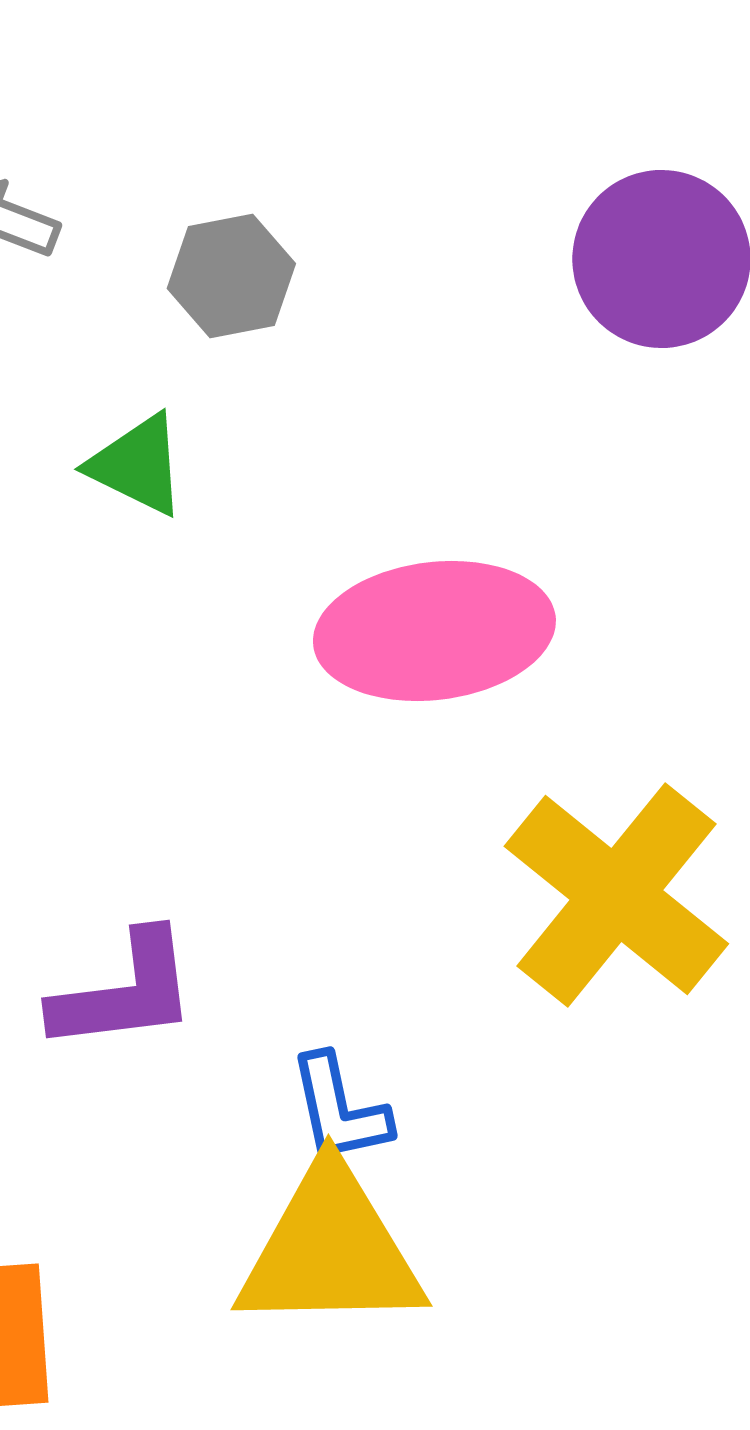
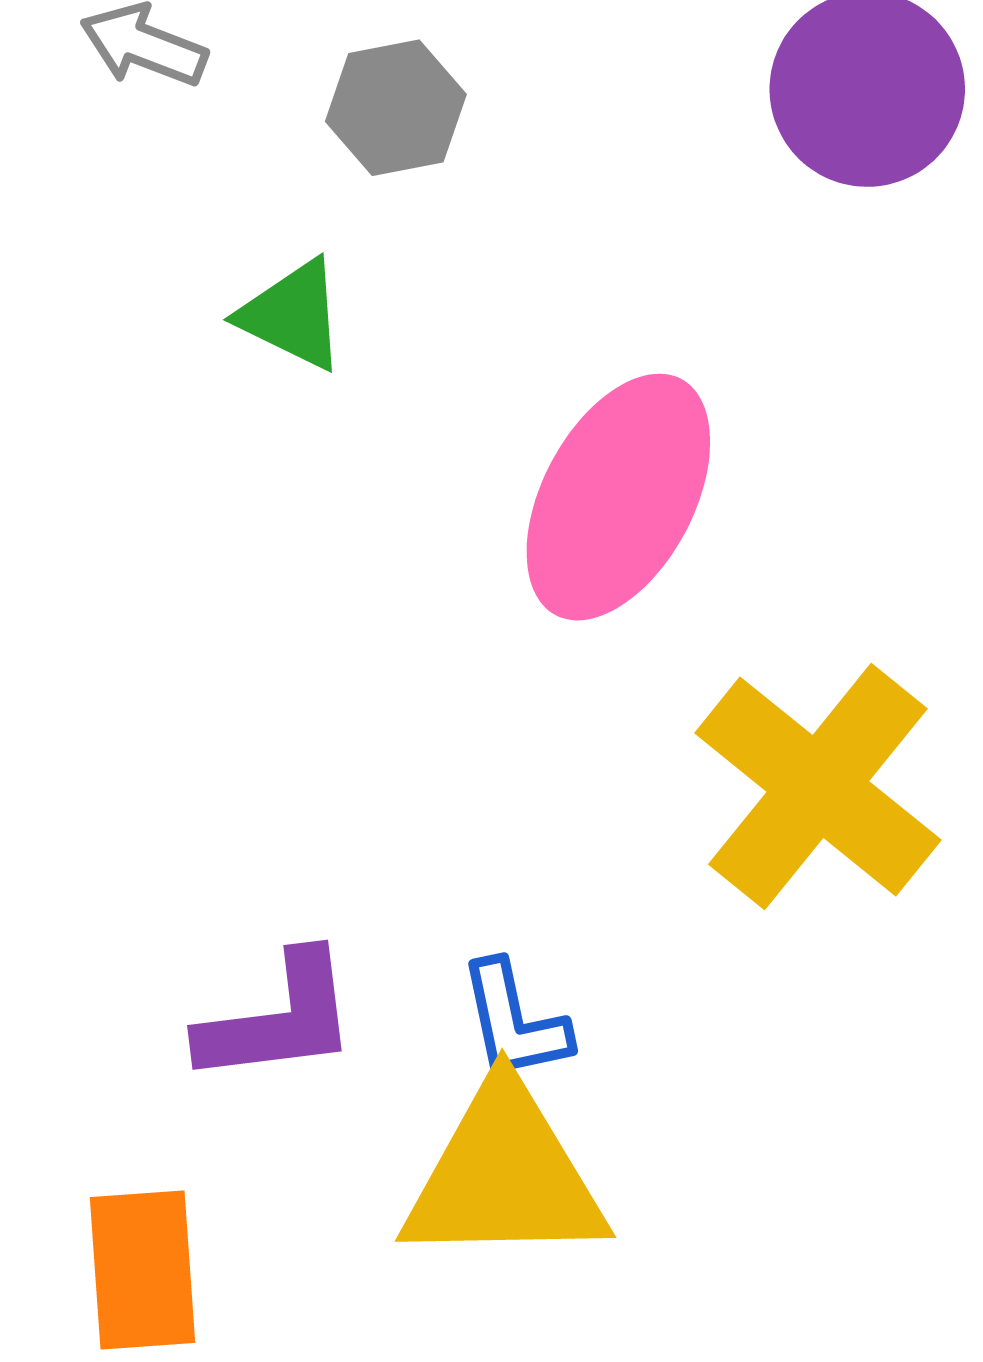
pink ellipse: (434, 631) -> (618, 497), turned -55
purple L-shape: (124, 992) -> (278, 1019), moved

